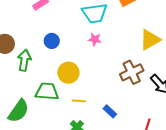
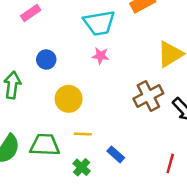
green trapezoid: (47, 92) -> (45, 145), moved
blue rectangle: (110, 111) -> (116, 154), moved

